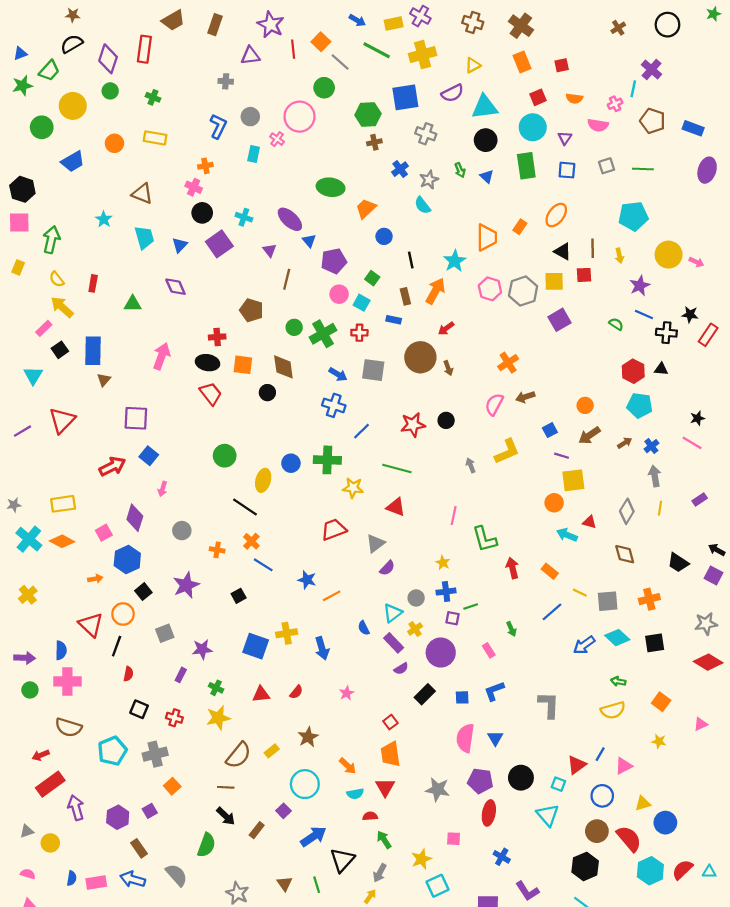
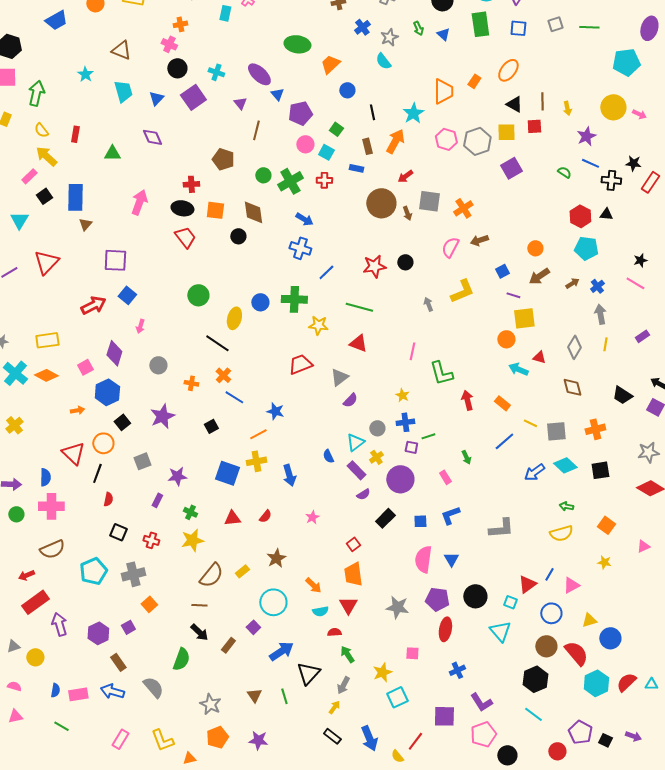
cyan pentagon: (633, 216) -> (626, 62), moved
gray square: (373, 370) -> (429, 201), moved
orange line: (332, 596) -> (258, 434), moved
gray L-shape: (549, 705) -> (501, 528), turned 84
brown semicircle: (68, 727) -> (52, 549), turned -40
blue cross: (502, 857) -> (457, 670), turned 35

